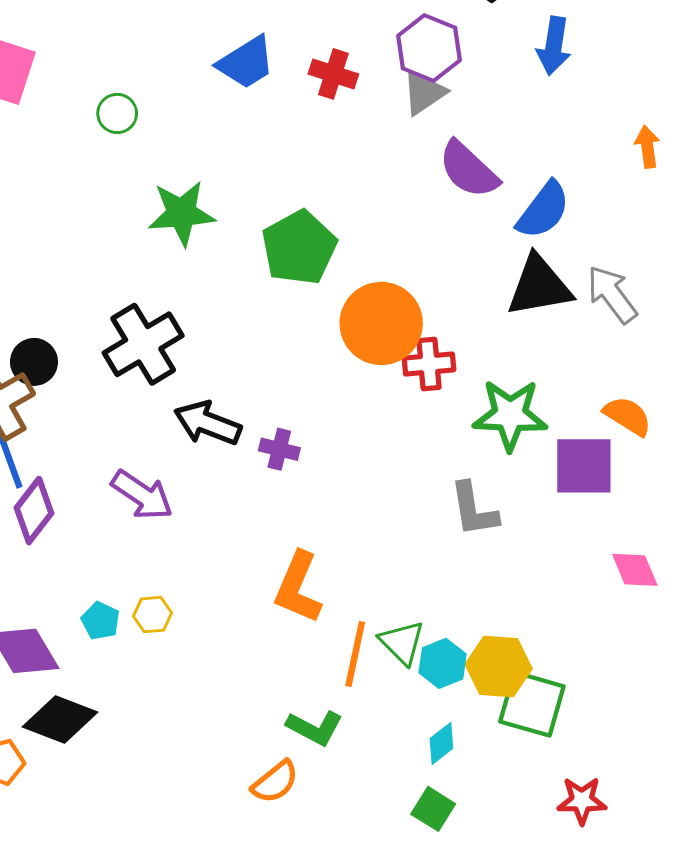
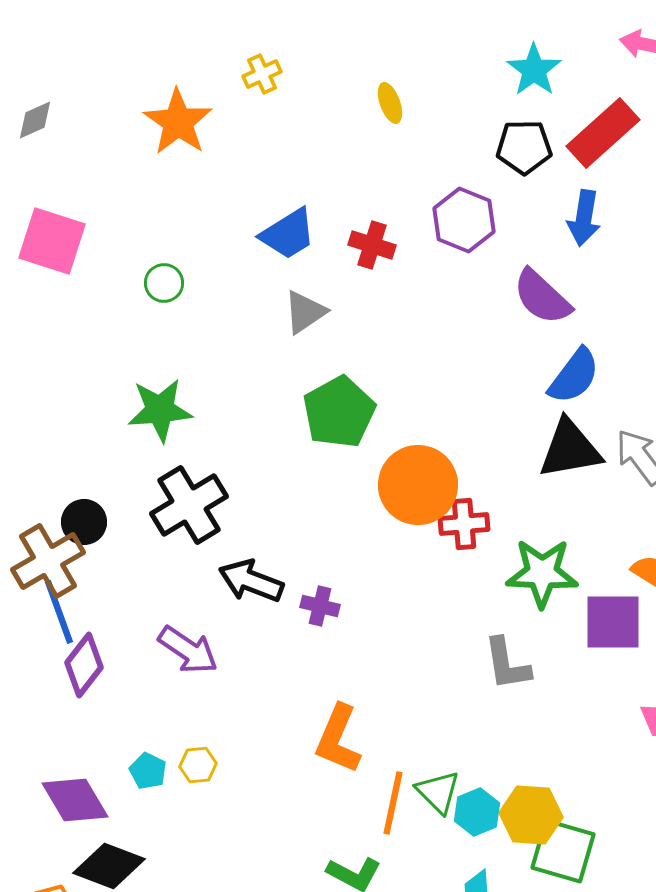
gray triangle: (424, 93) -> (305, 312), moved
purple semicircle: (469, 170) -> (542, 297), moved
green star: (182, 213) -> (160, 410), moved

